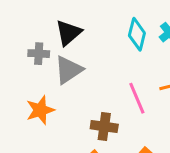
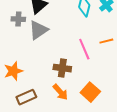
orange star: (40, 110) -> (13, 71), moved

